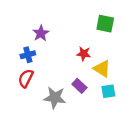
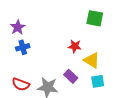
purple star: (41, 33) -> (18, 27), moved
red semicircle: (26, 78) -> (21, 84), moved, turned -96

